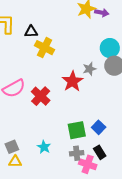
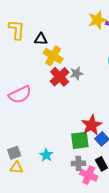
gray star: (89, 69) -> (77, 73), moved
red star: (72, 81) -> (92, 125), moved
red cross: (41, 96) -> (60, 77), moved

